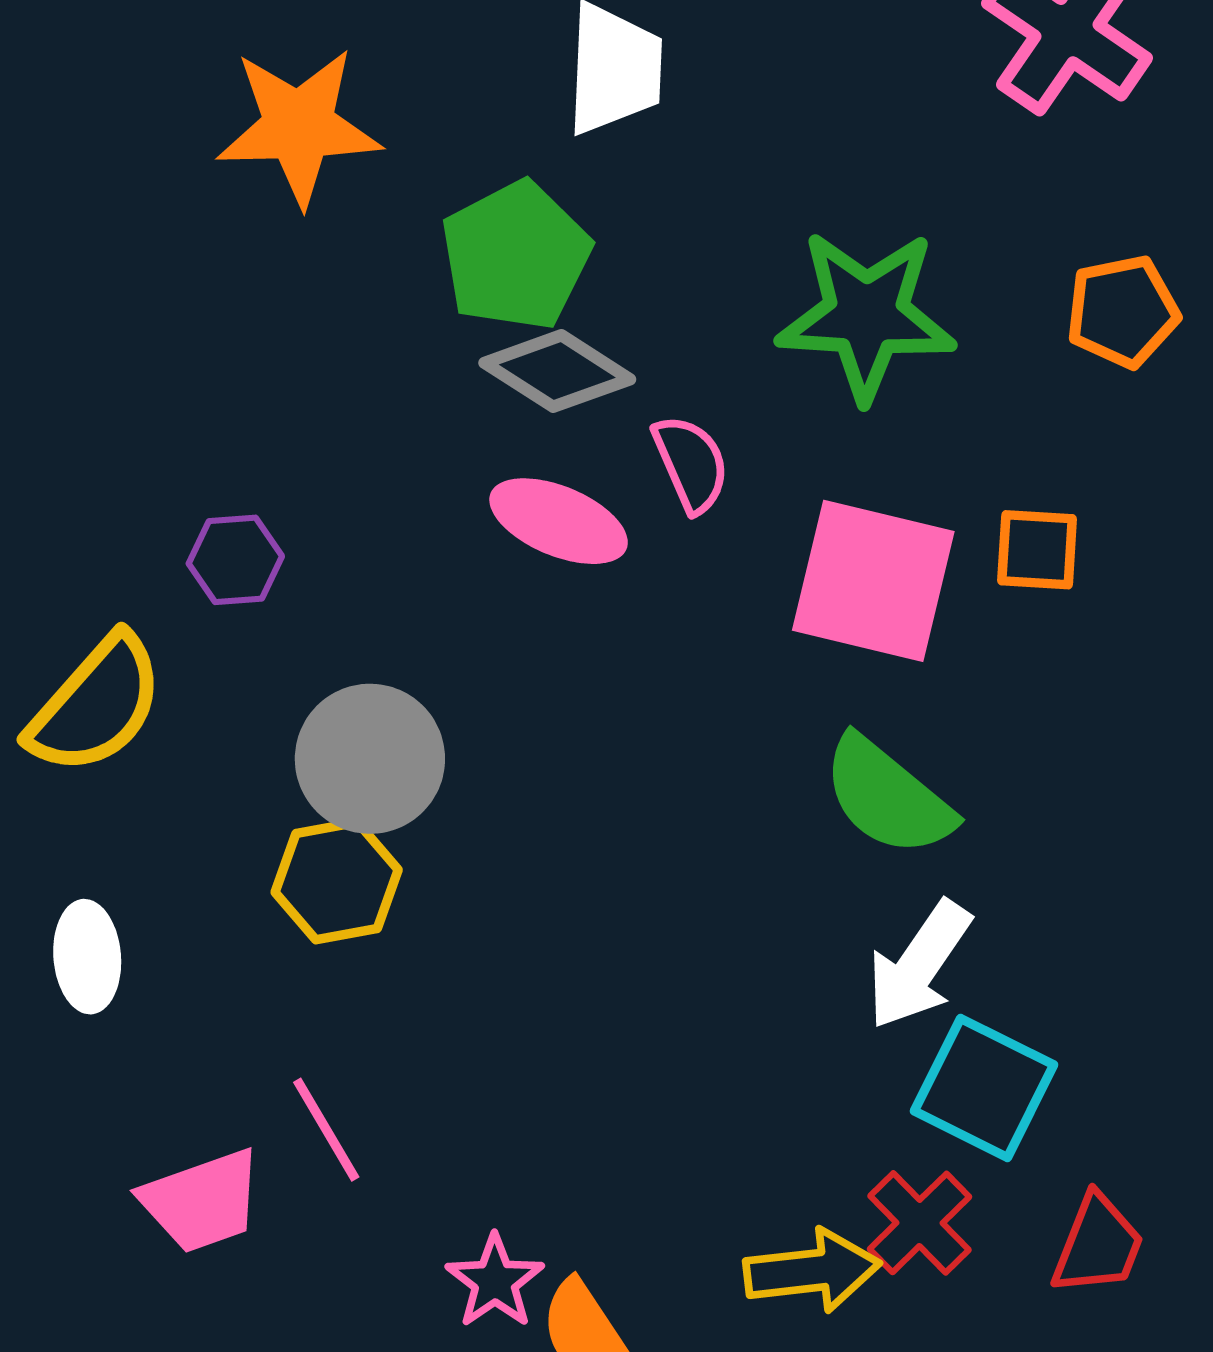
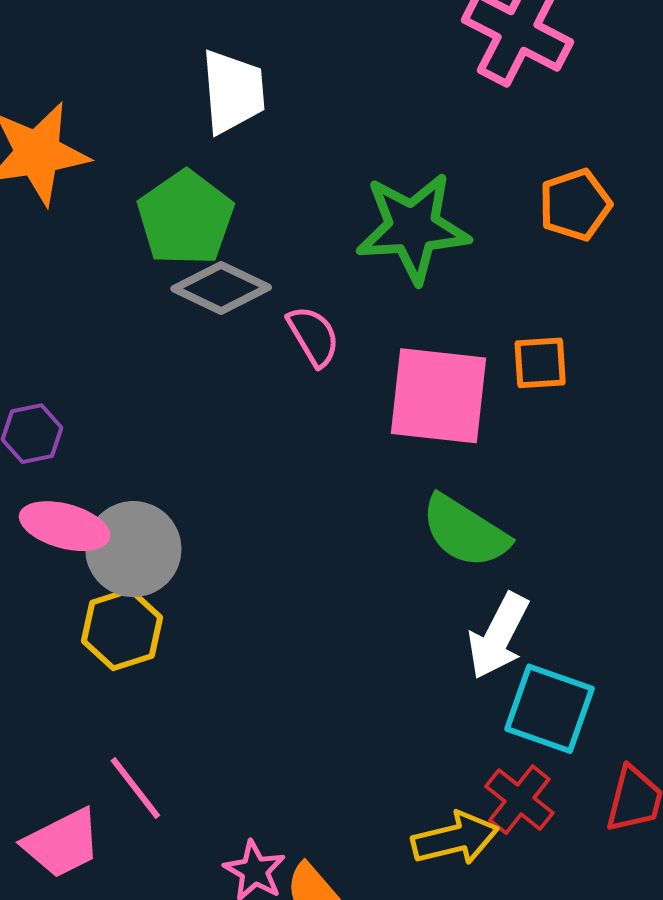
pink ellipse: (559, 521) -> (65, 526), moved

